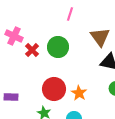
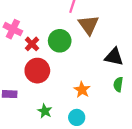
brown triangle: (100, 37) -> (88, 25), moved
red circle: (54, 89) -> (37, 71), moved

